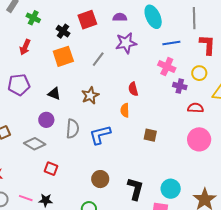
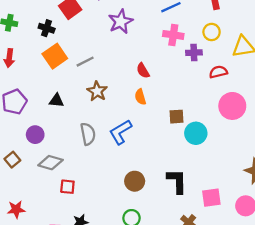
gray line: (98, 59) -> (85, 62), moved, turned 42
purple circle: (46, 120) -> (35, 135), moved
red square: (51, 169) -> (67, 187), moved
cyan circle: (171, 189) -> (196, 133), moved

